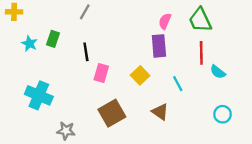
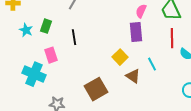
pink rectangle: (101, 73) -> (51, 55), moved, turned -35
brown triangle: (160, 112) -> (133, 76), moved

